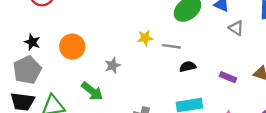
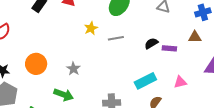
yellow star: (145, 38) -> (91, 28), moved
black semicircle: (188, 67) -> (151, 43), moved

